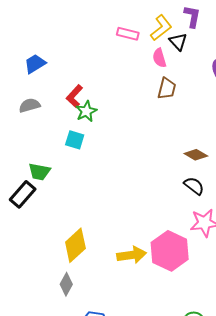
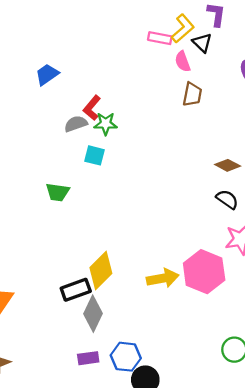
pink rectangle: (128, 34) -> (160, 38), moved
gray semicircle: (29, 105) -> (76, 124), moved
green star: (86, 111) -> (106, 124), turned 30
black rectangle: (23, 194) -> (76, 290), moved, turned 32
gray diamond: (66, 284) -> (93, 314), size x1.4

